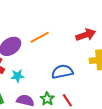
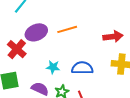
cyan star: (17, 76) -> (53, 67), moved

